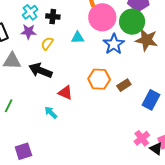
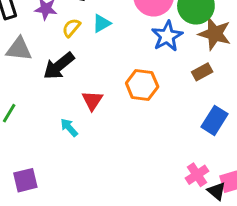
cyan triangle: (78, 38) -> (101, 23), moved, turned -32
black arrow: (40, 70) -> (59, 66), turned -65
brown rectangle: (124, 85) -> (202, 72), moved
red triangle: (65, 93) -> (92, 100), turned 35

